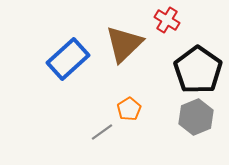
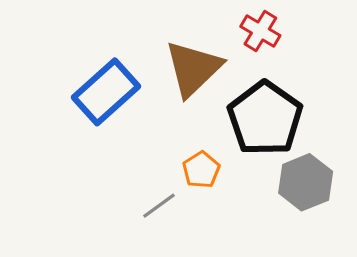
black pentagon: (198, 70) -> (265, 118), moved

